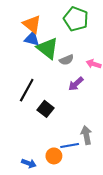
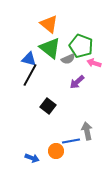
green pentagon: (76, 19) -> (81, 46), moved
orange triangle: (32, 24) -> (49, 24), moved
blue triangle: (32, 39) -> (29, 59), moved
black line: (27, 90) -> (30, 75), moved

